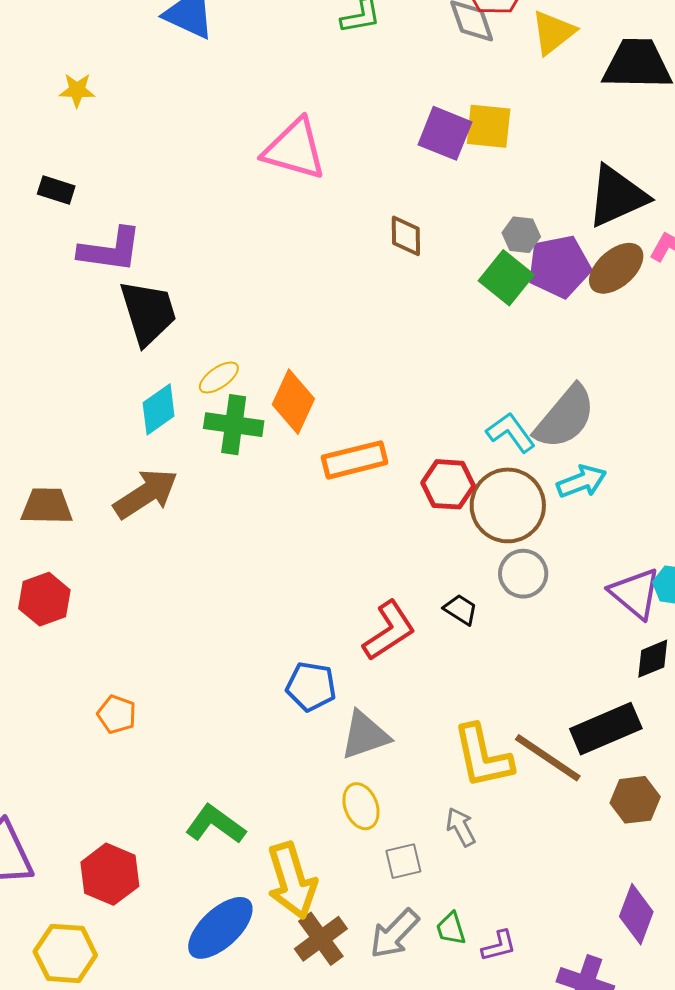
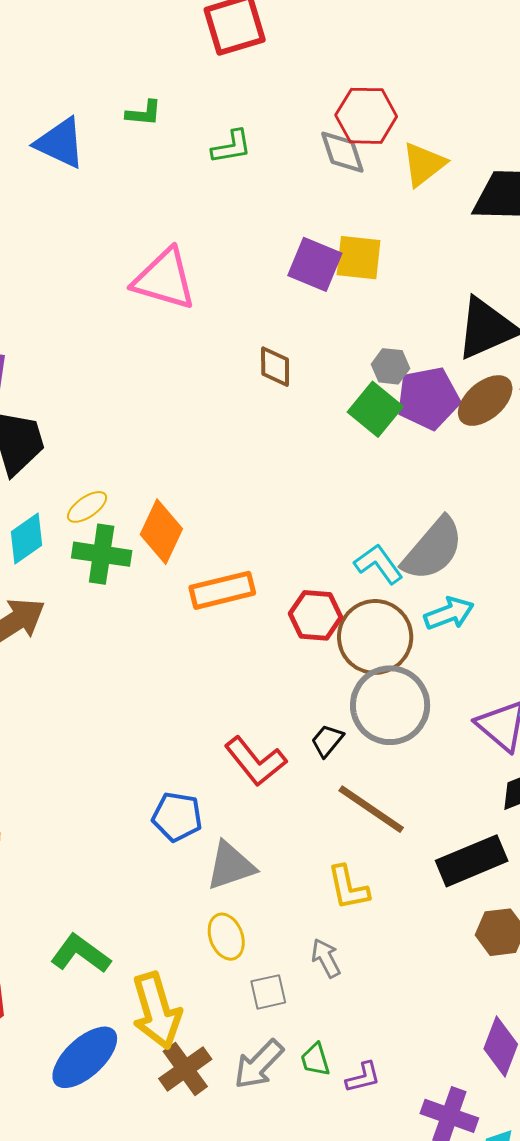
gray circle: (523, 574) -> (390, 705), size x1.6
black trapezoid: (461, 609) -> (327, 741), turned -84
red L-shape: (389, 631) -> (255, 761), turned 84
yellow L-shape: (483, 756) -> (348, 888), size x0.7
brown line: (548, 758) -> (371, 809), moved

